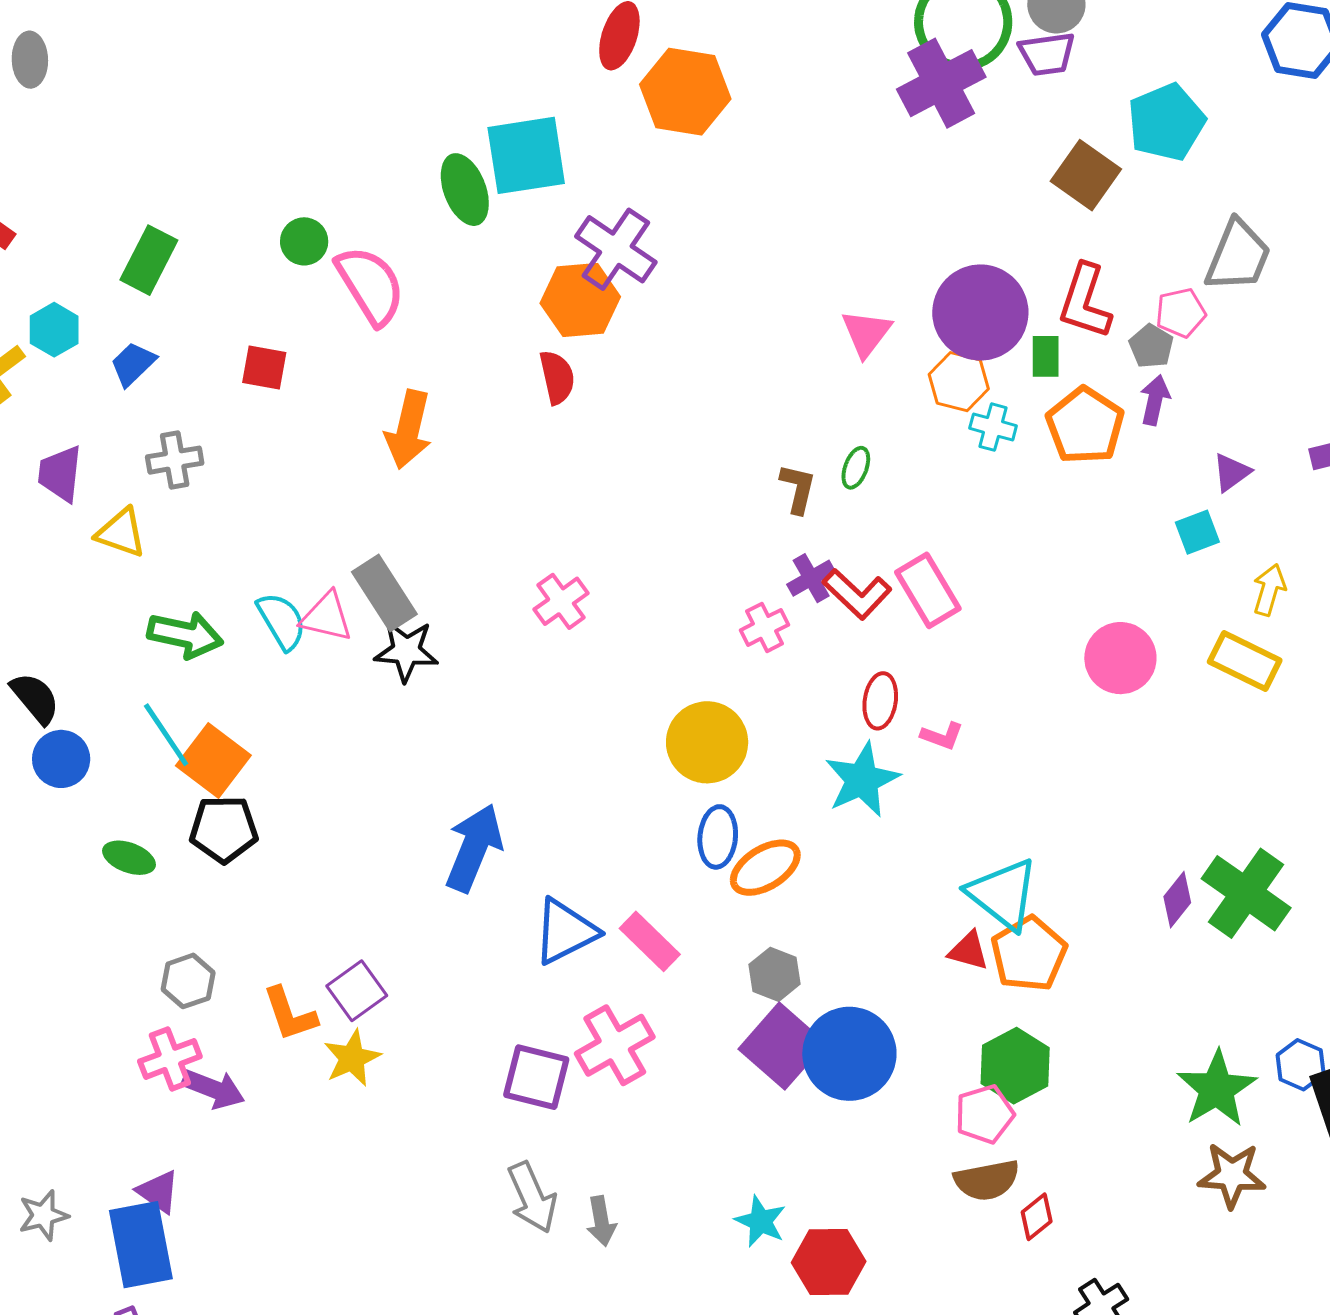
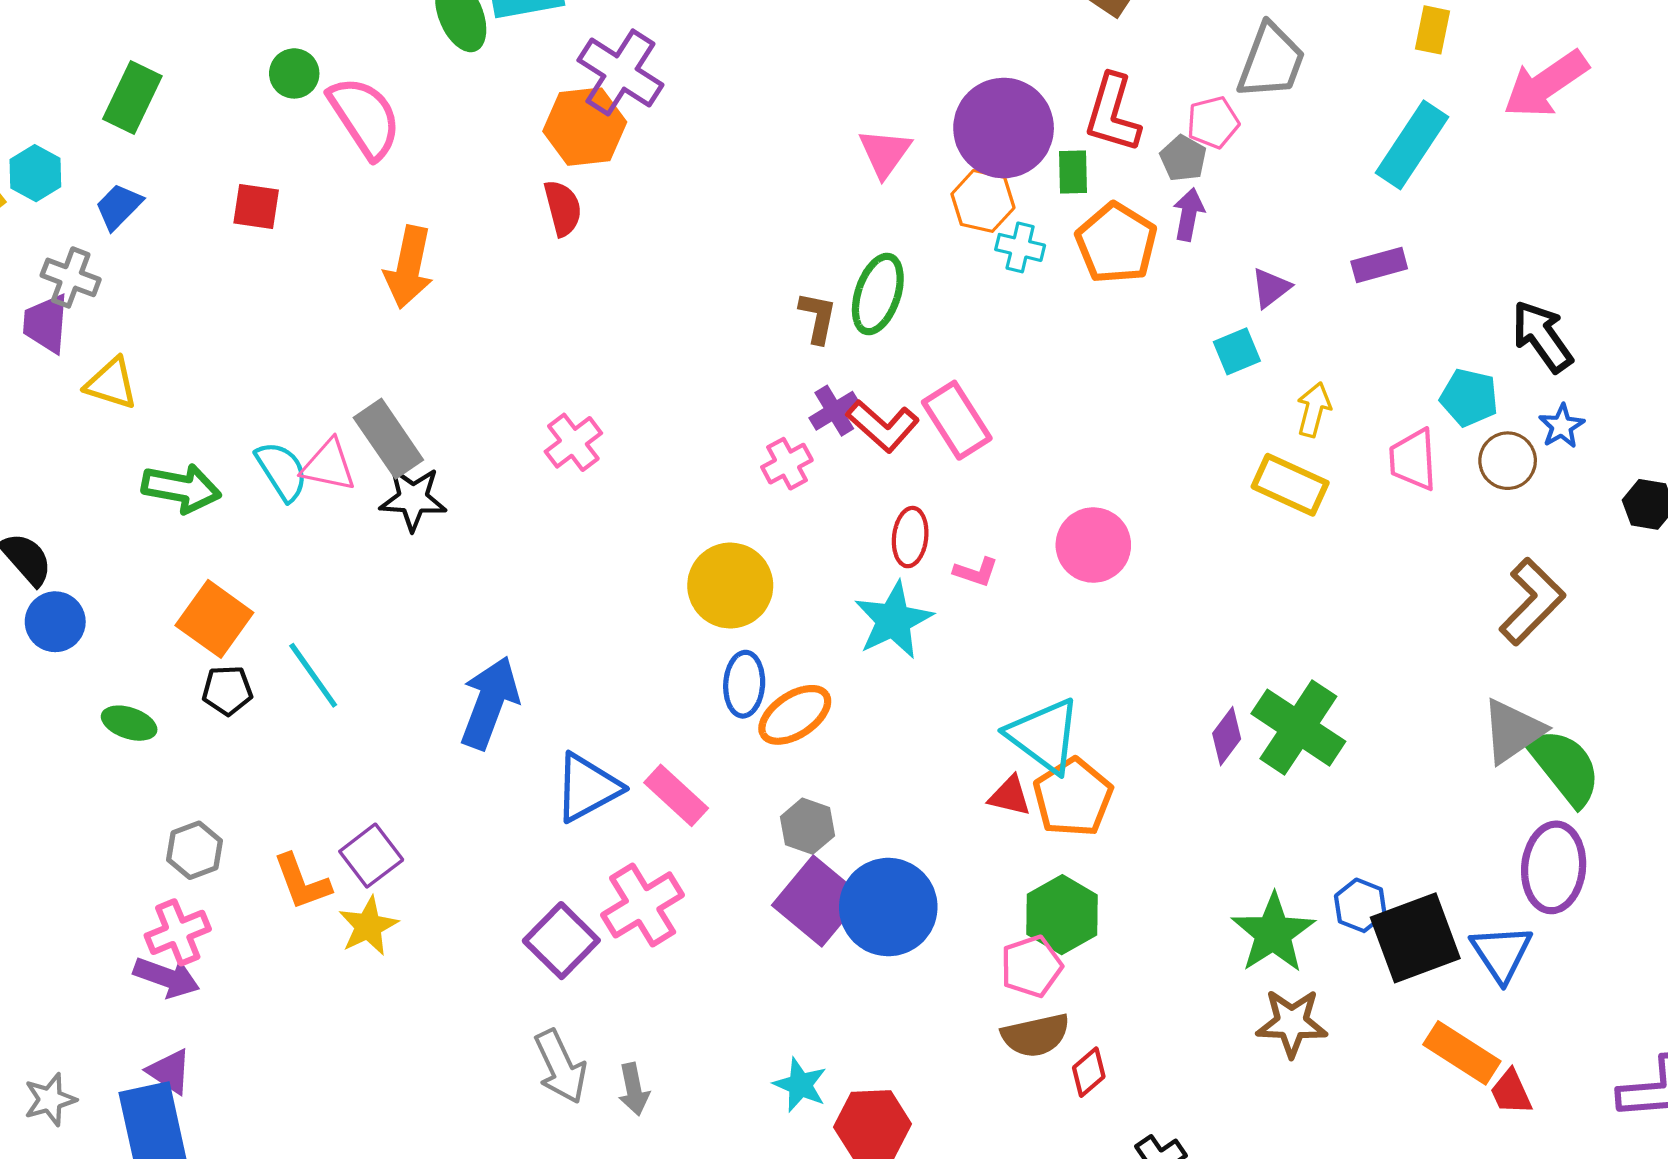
gray cross: (175, 460) -> (71, 277), moved, turned 32
green ellipse: (856, 468) -> (878, 294), size x1.8
pink circle: (1120, 658) -> (1093, 545), moved
cyan line: (166, 735) -> (313, 675), moved
black pentagon: (224, 829) -> (227, 690), size x0.7
purple square: (536, 1077) -> (561, 941), turned 32
purple arrow: (213, 1089) -> (166, 977), moved

